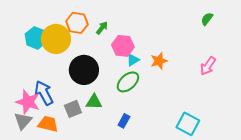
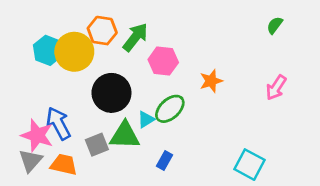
green arrow: (102, 28) -> (135, 37), size x1.6
cyan triangle: (133, 60) -> (146, 119), moved
green triangle: (94, 102) -> (125, 135), size x1.4

